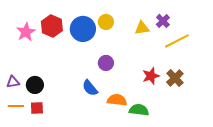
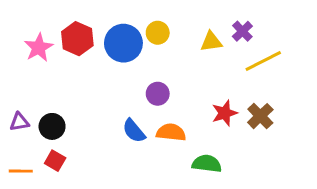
orange semicircle: (117, 100) -> (171, 132), moved
orange line: (16, 106) -> (21, 171), moved
red square: (37, 108) -> (55, 161), turned 32

